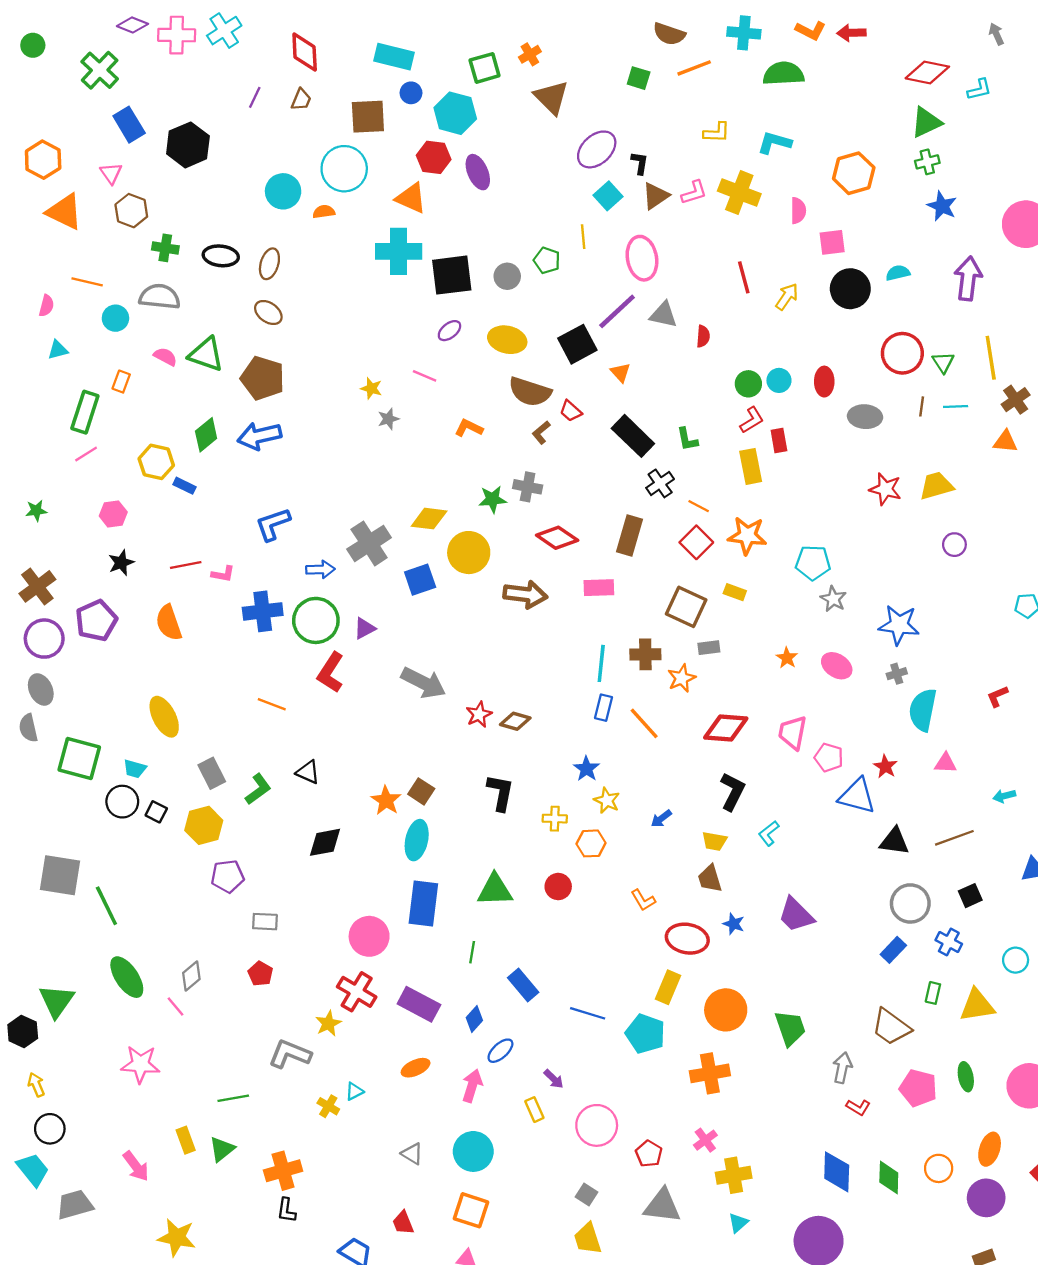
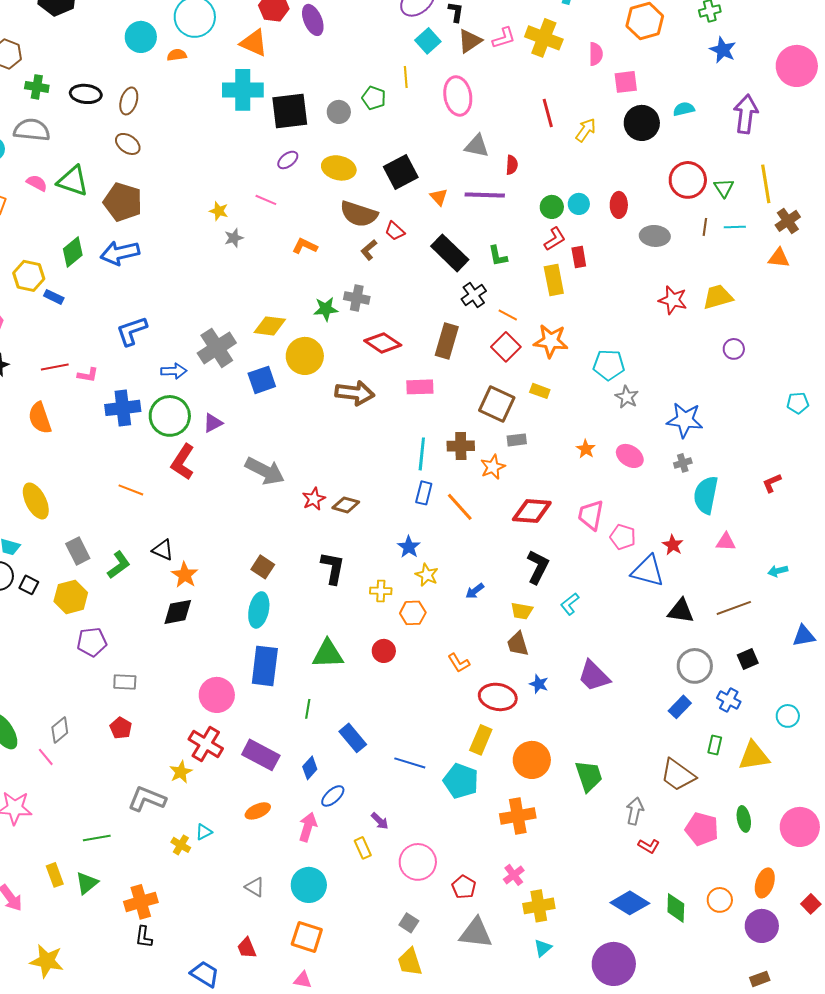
purple line: (617, 311) -> (485, 195), moved, turned 45
orange star: (386, 800) -> (185, 575), moved
blue diamond: (837, 1172) -> (630, 903), turned -60

